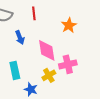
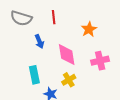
pink cross: (68, 64) -> (100, 61), moved

